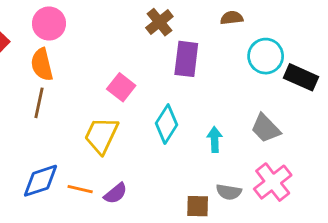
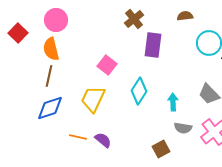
blue diamond: (40, 181) -> (50, 108), moved
gray semicircle: (229, 192) -> (183, 128), moved
purple semicircle: (116, 193) -> (103, 140), turned -102
brown square: (198, 206) -> (161, 149), turned -30

